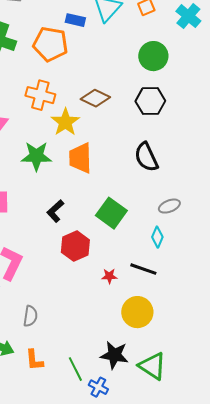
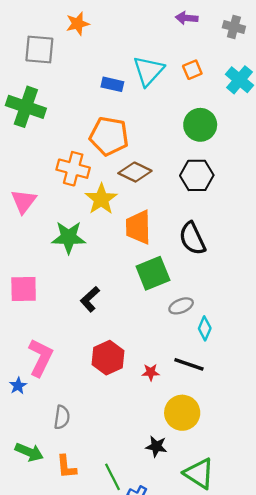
orange pentagon: (50, 44) -> (109, 136), moved
orange trapezoid: (80, 158) -> (138, 227), moved
gray ellipse: (169, 206) -> (181, 306), moved
green square: (111, 213) -> (153, 273), moved, turned 32
red hexagon: (75, 246) -> (108, 358), moved
black star: (114, 355) -> (156, 446), moved, size x0.7

